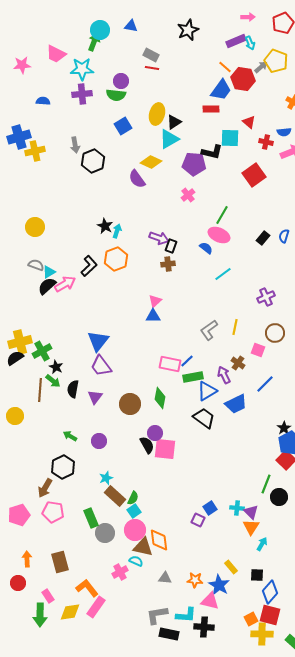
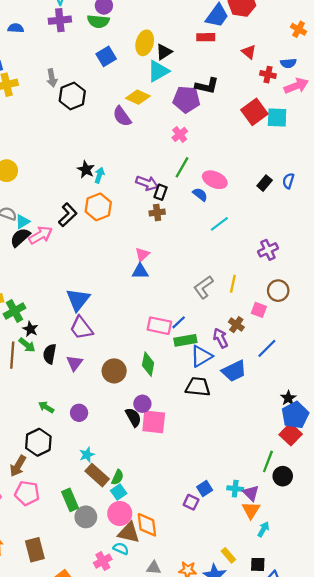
cyan square: (230, 138) -> (277, 118), moved
green line: (222, 215) -> (182, 167), moved
black trapezoid: (204, 418) -> (198, 387), turned -30

